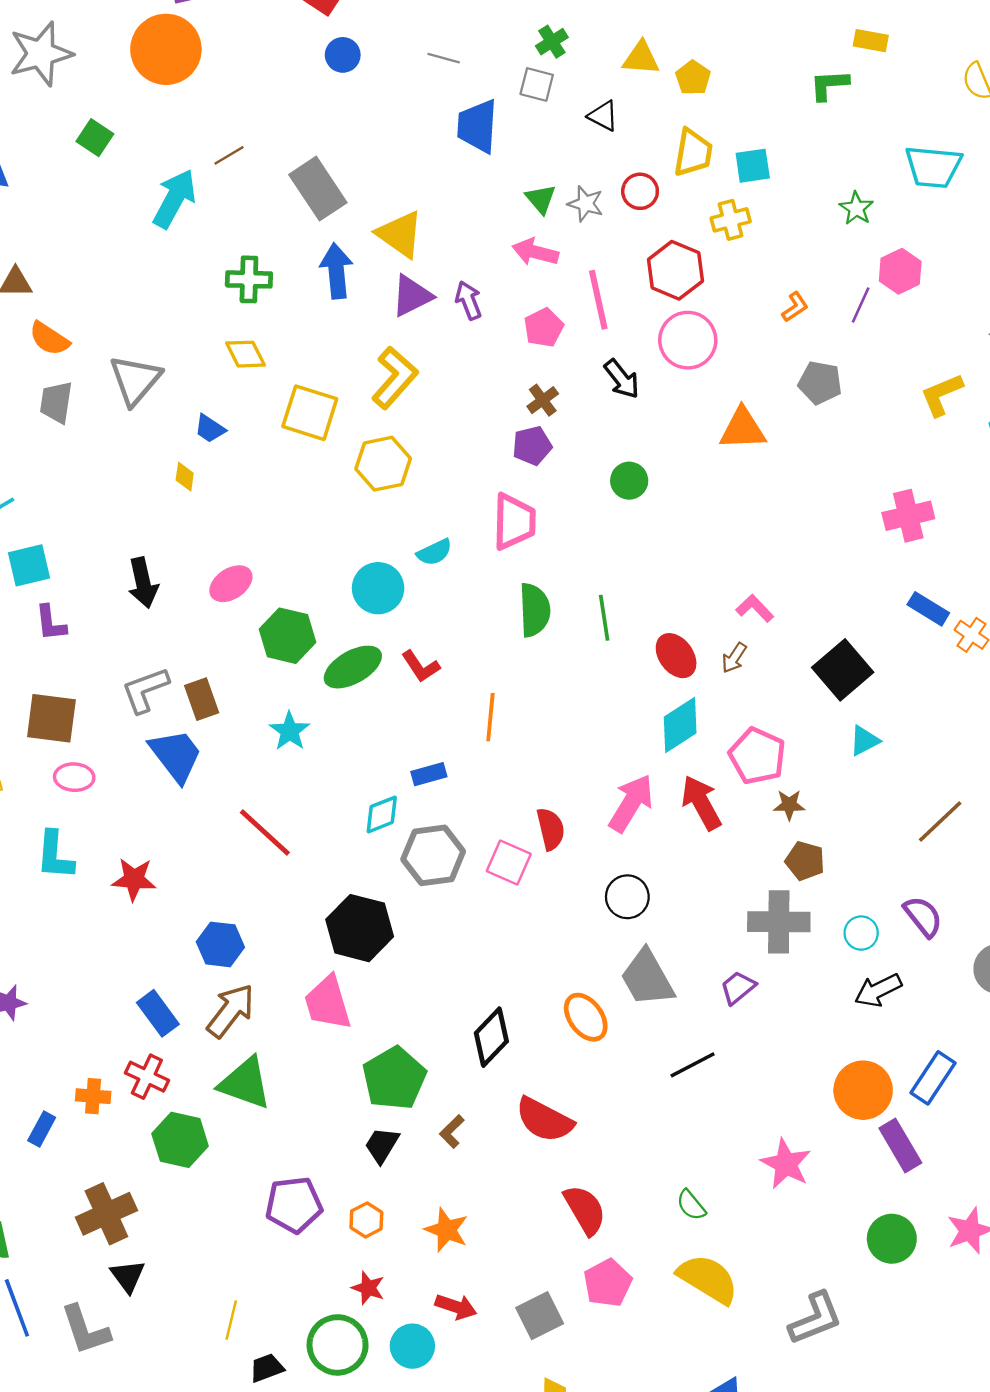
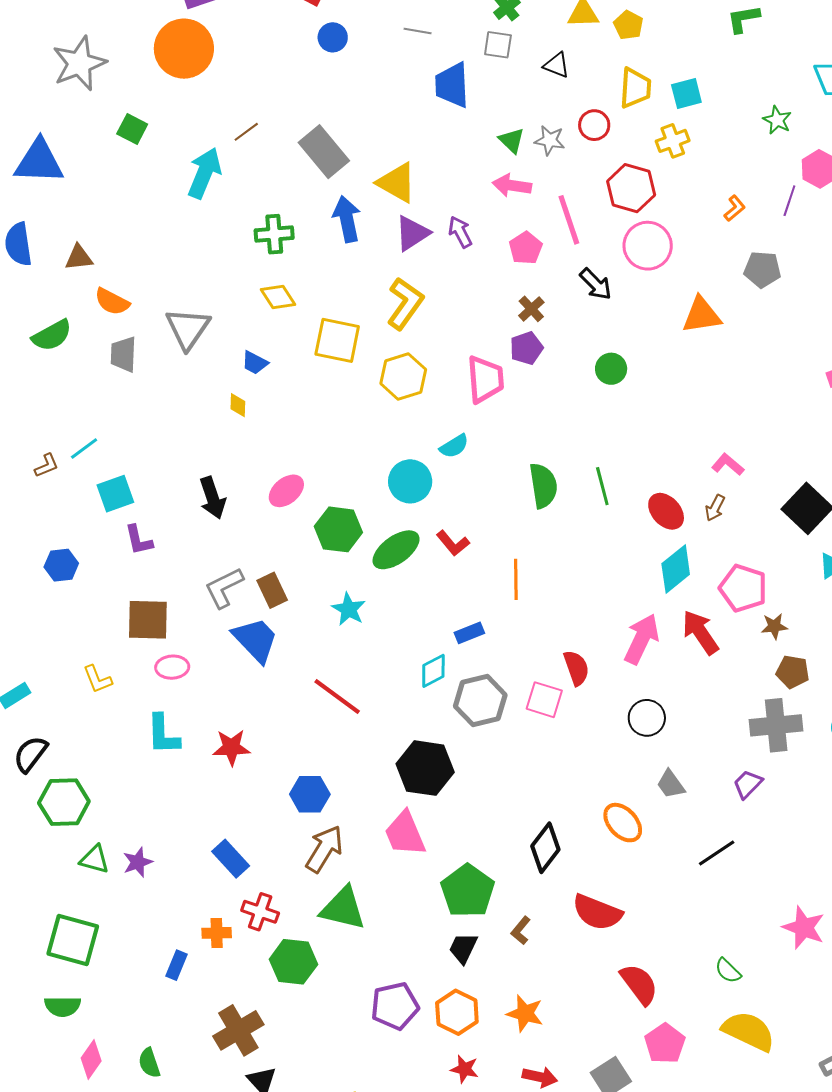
pink trapezoid: (514, 522) -> (485, 379), moved
gray trapezoid: (647, 978) -> (671, 784), size x0.6
blue rectangle: (158, 1013) -> (231, 859), moved
orange hexagon: (366, 1220) -> (457, 1012), size x1.5

